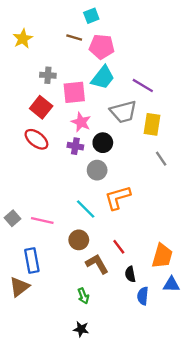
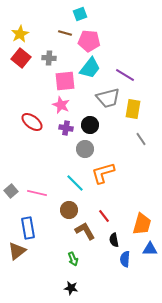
gray cross: (48, 75) -> (49, 58), moved
red square: (41, 107) -> (21, 58), moved
pink star: (81, 122) -> (61, 105), moved

